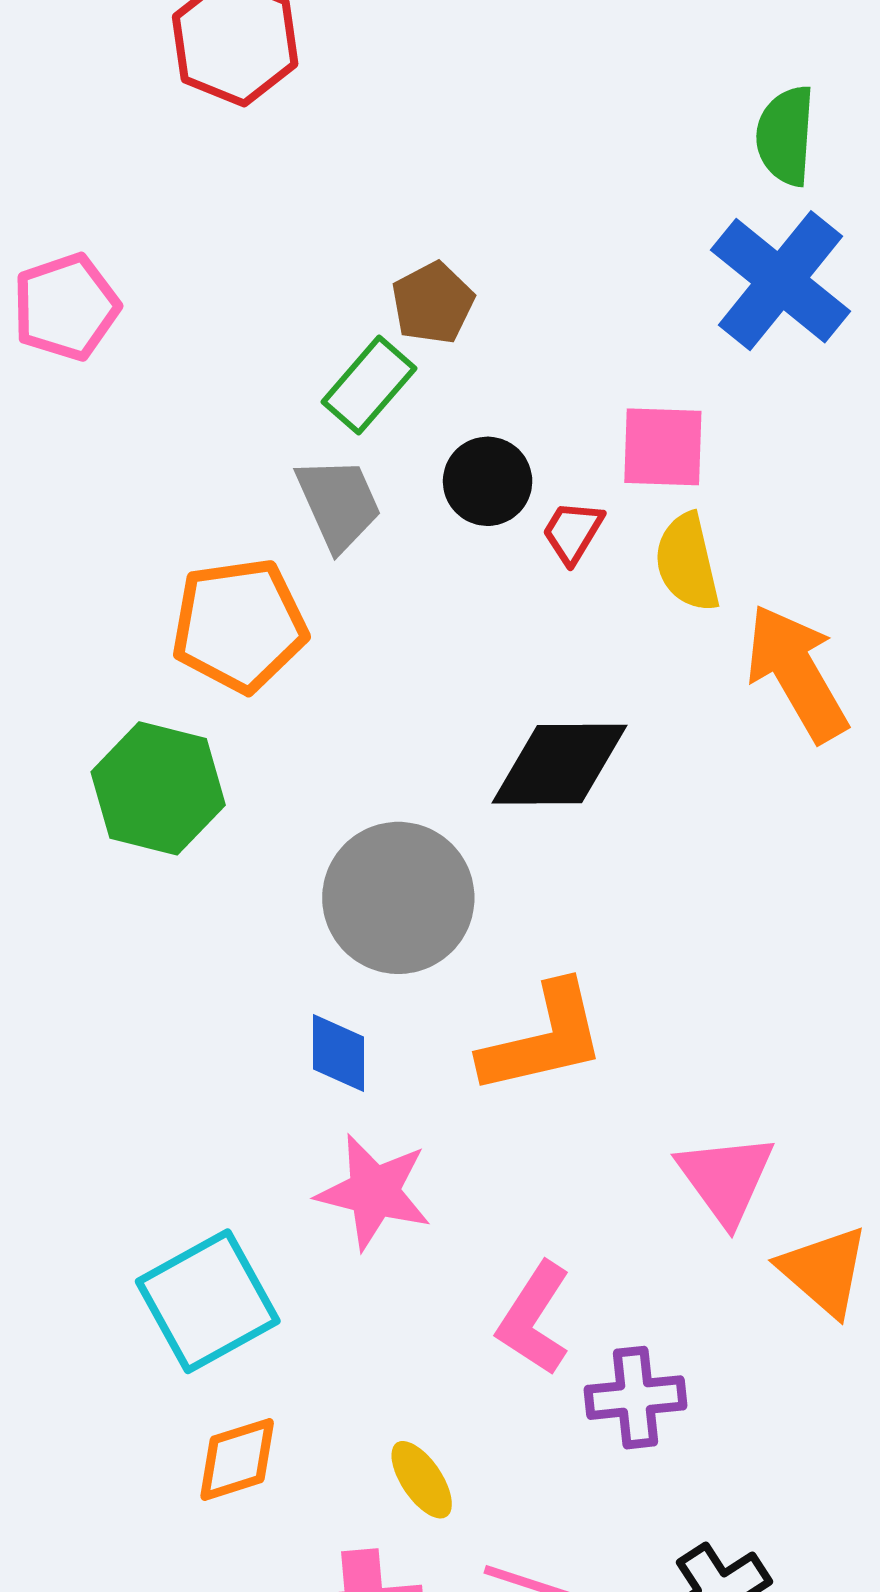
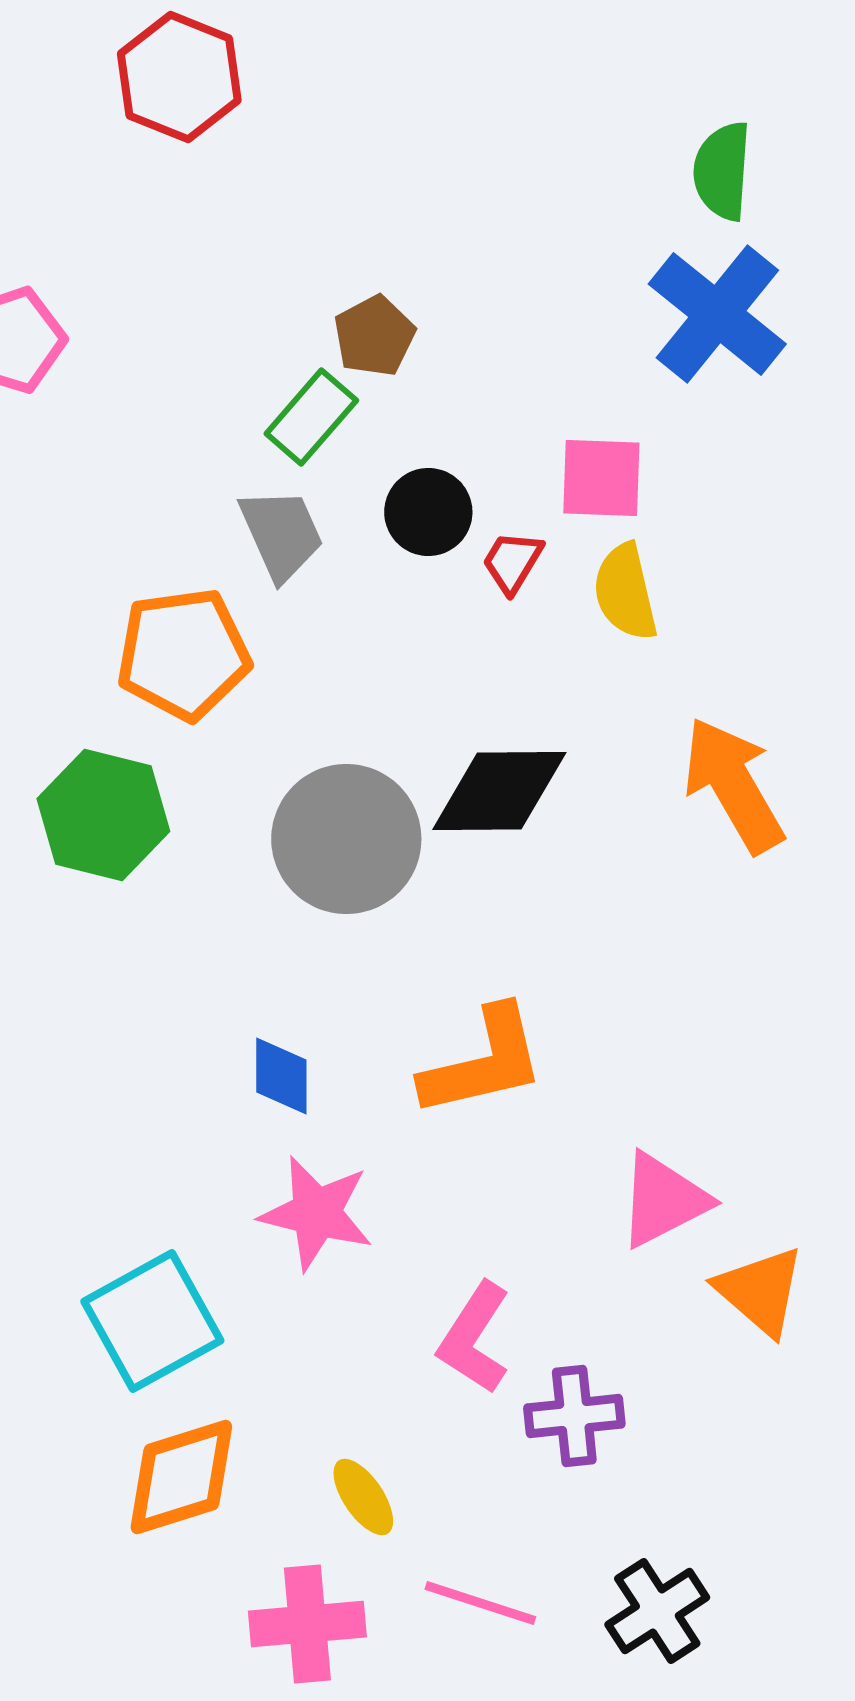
orange arrow: (797, 673) -> (733, 785), moved
gray circle: (398, 898) -> (346, 839), moved
pink triangle: (726, 1179) -> (663, 1200), turned 39
orange diamond: (237, 1459) -> (181, 1477), size x1.4

